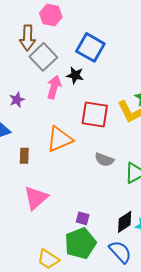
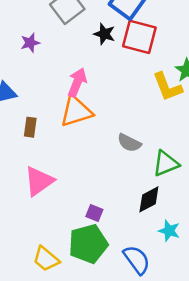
pink arrow: (54, 87) -> (77, 82), moved
purple star: (17, 100) -> (30, 43), moved
red square: (95, 115) -> (139, 37), moved
black diamond: (125, 222) -> (149, 199), moved

